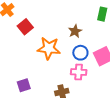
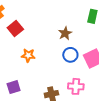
orange star: (49, 48) -> (28, 55), moved, size x0.6
pink cross: (79, 72) -> (76, 86), moved

